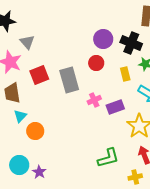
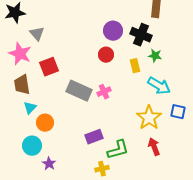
gray rectangle: (69, 80) -> (79, 91), moved, turned -50
purple rectangle: (115, 107) -> (94, 137), moved
cyan circle: (19, 165) -> (32, 146), moved
yellow cross: (135, 177) -> (102, 169), moved

